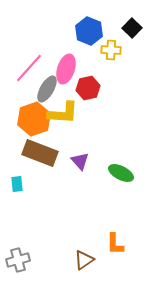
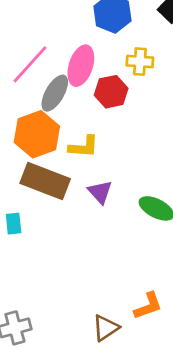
yellow cross: (111, 50) -> (140, 62), moved
yellow L-shape: (63, 113) -> (84, 147), moved, size x0.7
orange L-shape: (115, 244) -> (148, 306), turned -110

